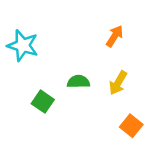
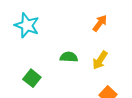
green square: (43, 102) -> (32, 78), moved

